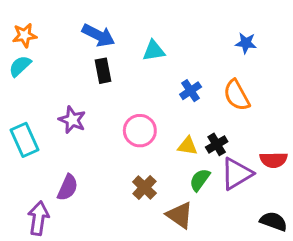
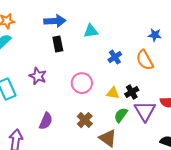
blue arrow: (98, 35) -> (55, 21), turned -30
blue star: (246, 43) -> (155, 35), moved
purple triangle: (237, 174) -> (145, 111), turned -30
purple semicircle: (68, 187) -> (46, 121), moved

